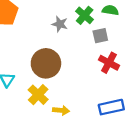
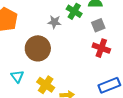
gray square: (100, 36) -> (98, 25), moved
brown circle: (46, 63) -> (38, 48), moved

